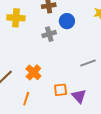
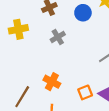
blue circle: (67, 21) -> (83, 13), moved

